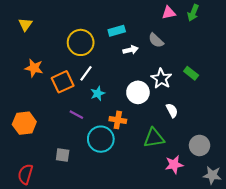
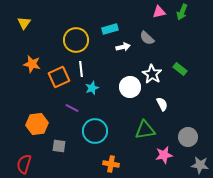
white line: (86, 73) -> (81, 69), turned -42
orange cross: (118, 120) -> (111, 164), moved
orange hexagon: (24, 123) -> (37, 124), moved

